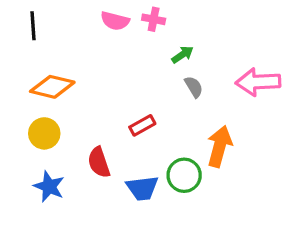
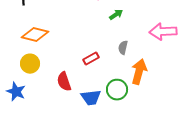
gray semicircle: (194, 87) -> (123, 48), moved, turned -136
blue star: (49, 187) -> (16, 92), moved

